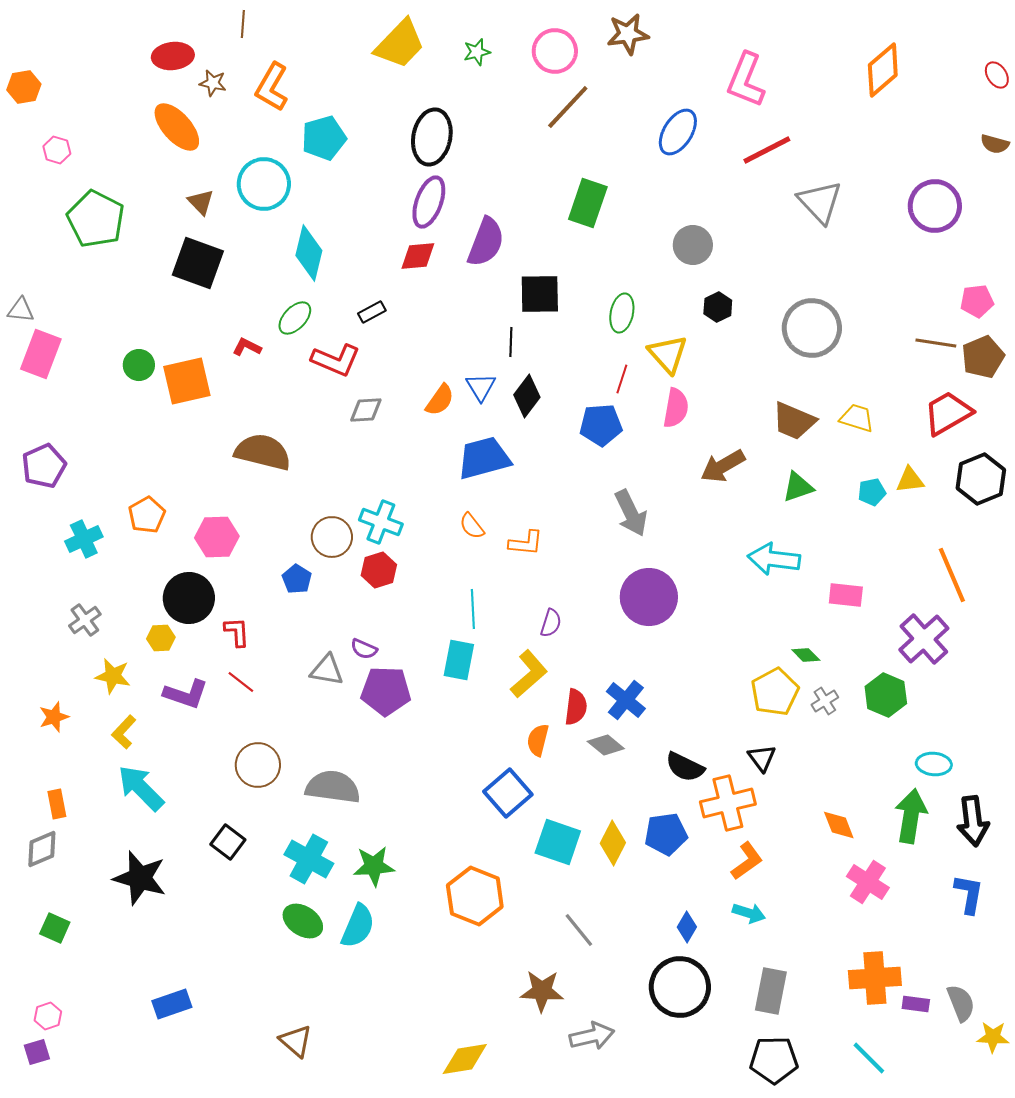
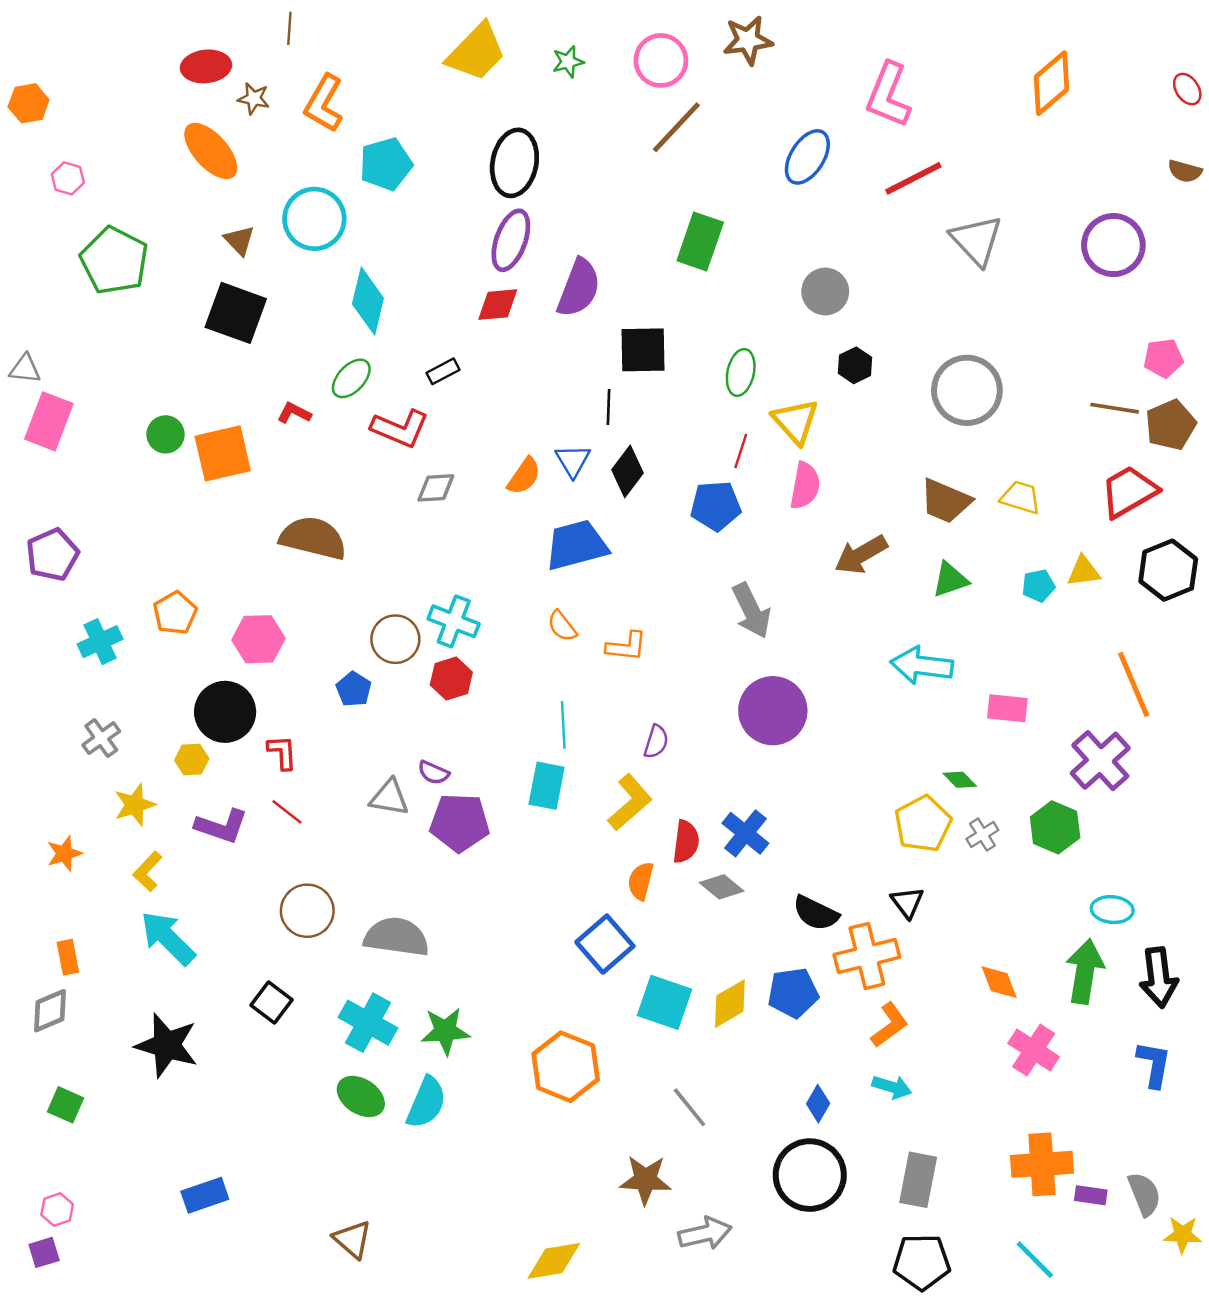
yellow star: (113, 676) -> (135, 805), turned -30
yellow diamond: (613, 843) -> (730, 1004), turned 33

